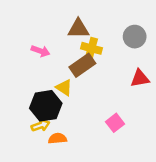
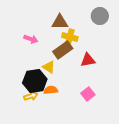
gray circle: (135, 37) -> (100, 16), moved
red triangle: (140, 78) -> (88, 60), moved
orange semicircle: (58, 139) -> (51, 90), moved

